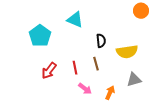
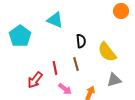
yellow semicircle: (127, 52) -> (107, 52), turned 60
red arrow: (49, 71) -> (35, 80), moved

